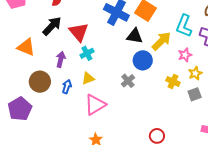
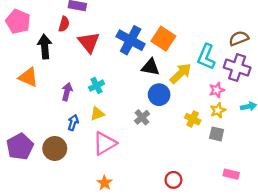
black arrow: (52, 26) -> (45, 47), moved, turned -50
red triangle: (79, 32) -> (89, 42), moved
pink star: (185, 55) -> (217, 90), moved
brown circle: (40, 82) -> (55, 148), moved
gray square: (195, 94) -> (217, 134), turned 32

